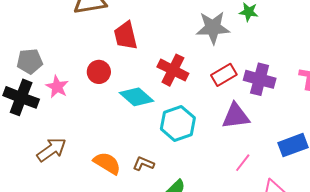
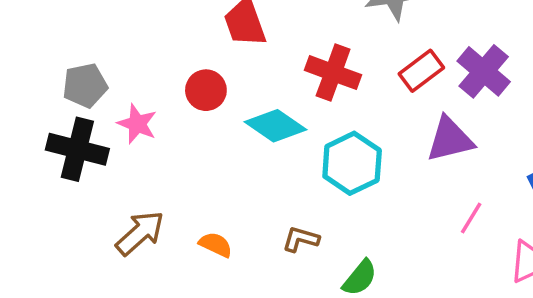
purple cross: (260, 79) -> (484, 71), turned 32
orange semicircle: (107, 163) -> (216, 245), moved, size x0.7

